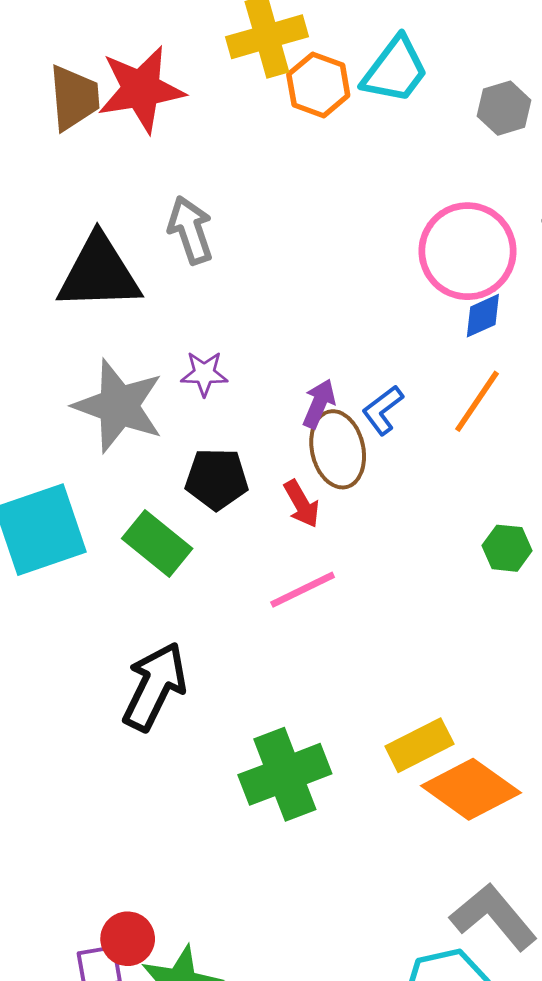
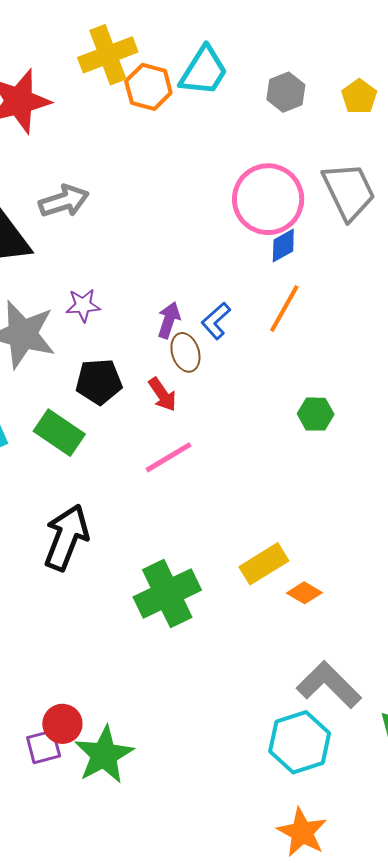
gray arrow: (190, 230) -> (64, 201), turned 96
brown ellipse: (338, 449) -> (185, 352), size x0.7
orange diamond: (471, 789) -> (304, 593), size x0.5

